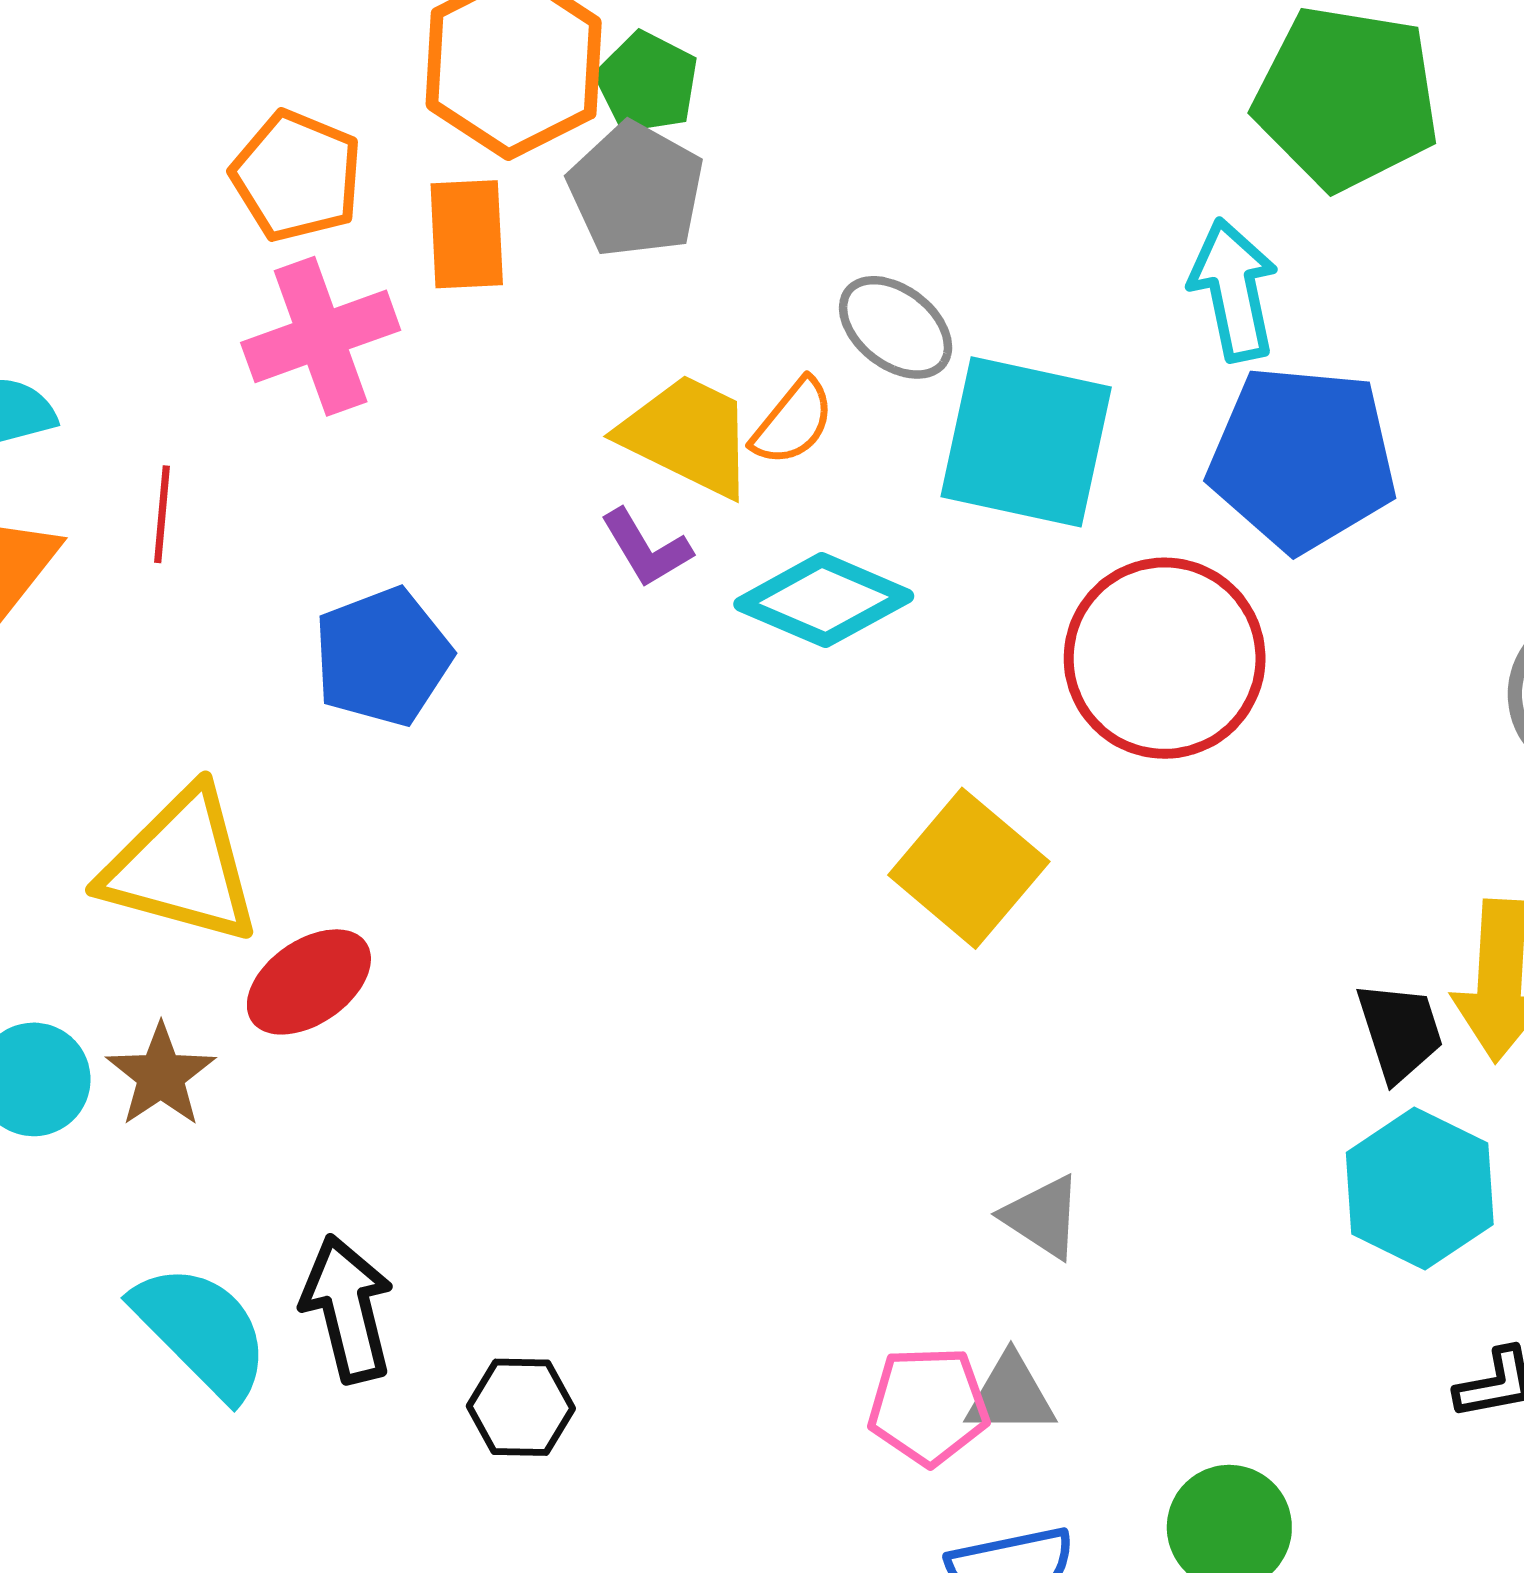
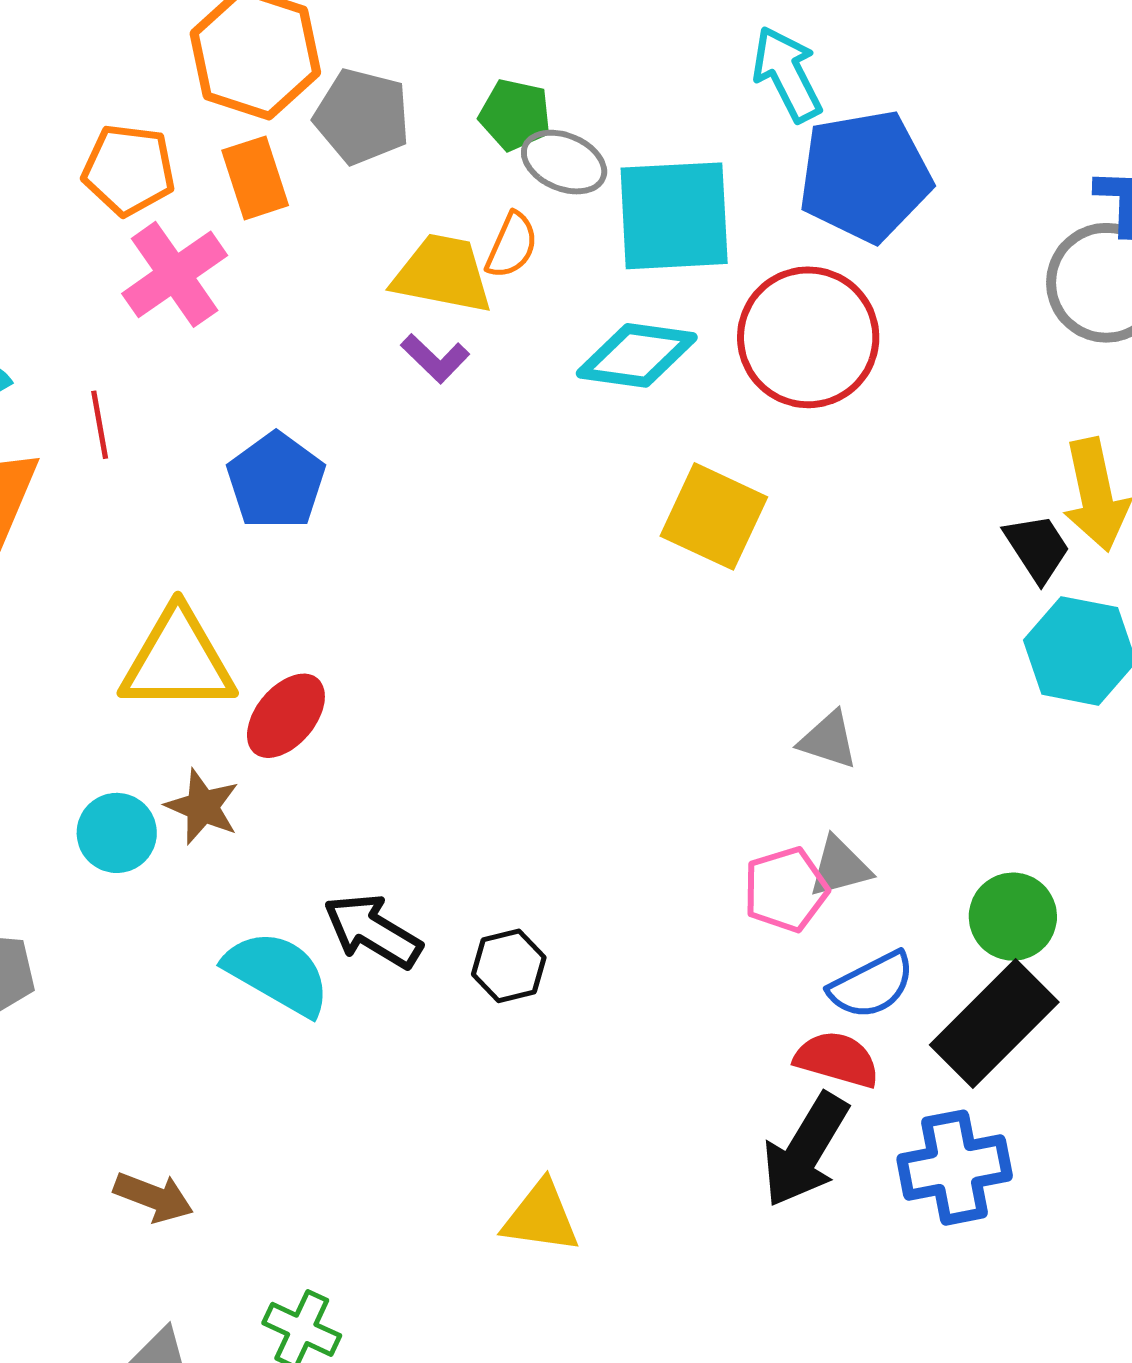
green pentagon: (647, 83) -> (515, 115), moved
cyan diamond: (824, 600) -> (637, 355), moved
black arrow: (348, 1309) -> (373, 931), turned -30

